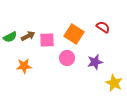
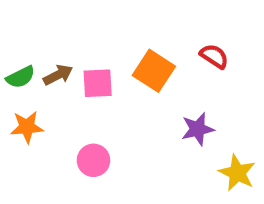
pink circle: (67, 58) -> (93, 160), moved
orange star: (24, 66) -> (27, 127), moved

